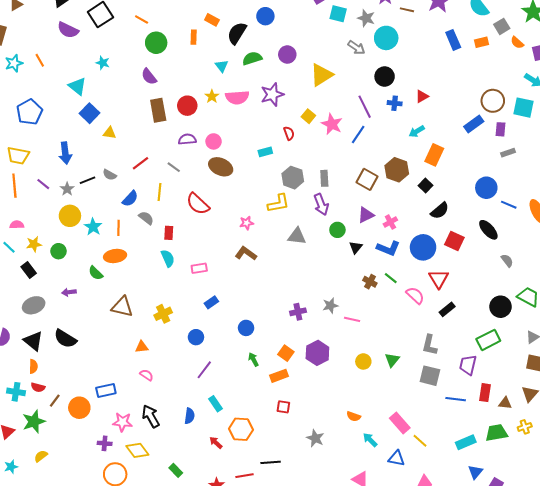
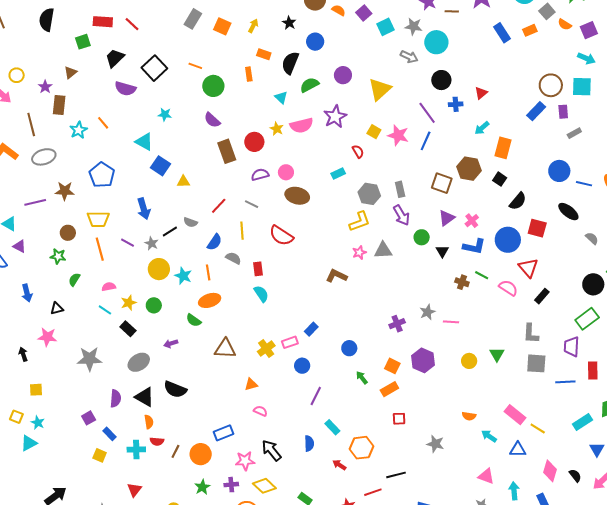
cyan square: (338, 14) -> (386, 27), turned -30
pink star: (247, 223) -> (359, 253), moved
pink rectangle: (199, 268) -> (290, 342), moved
green star: (34, 422) -> (202, 487), moved, size x0.7

